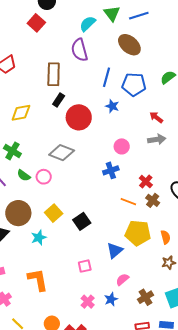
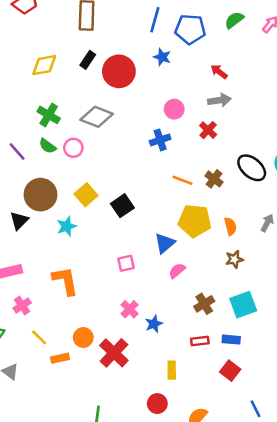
black rectangle: (59, 100) -> (88, 60), moved
green cross: (12, 151) -> (49, 115), moved
red cross: (146, 181) -> (208, 130), moved
pink semicircle: (122, 279) -> (177, 271), moved
blue star: (111, 299) -> (154, 324), moved

